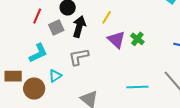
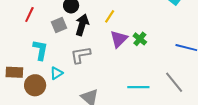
red line: (37, 16) -> (29, 14), moved
purple triangle: (116, 40) -> (119, 39), turned 30
cyan L-shape: (38, 53) -> (40, 50), turned -55

